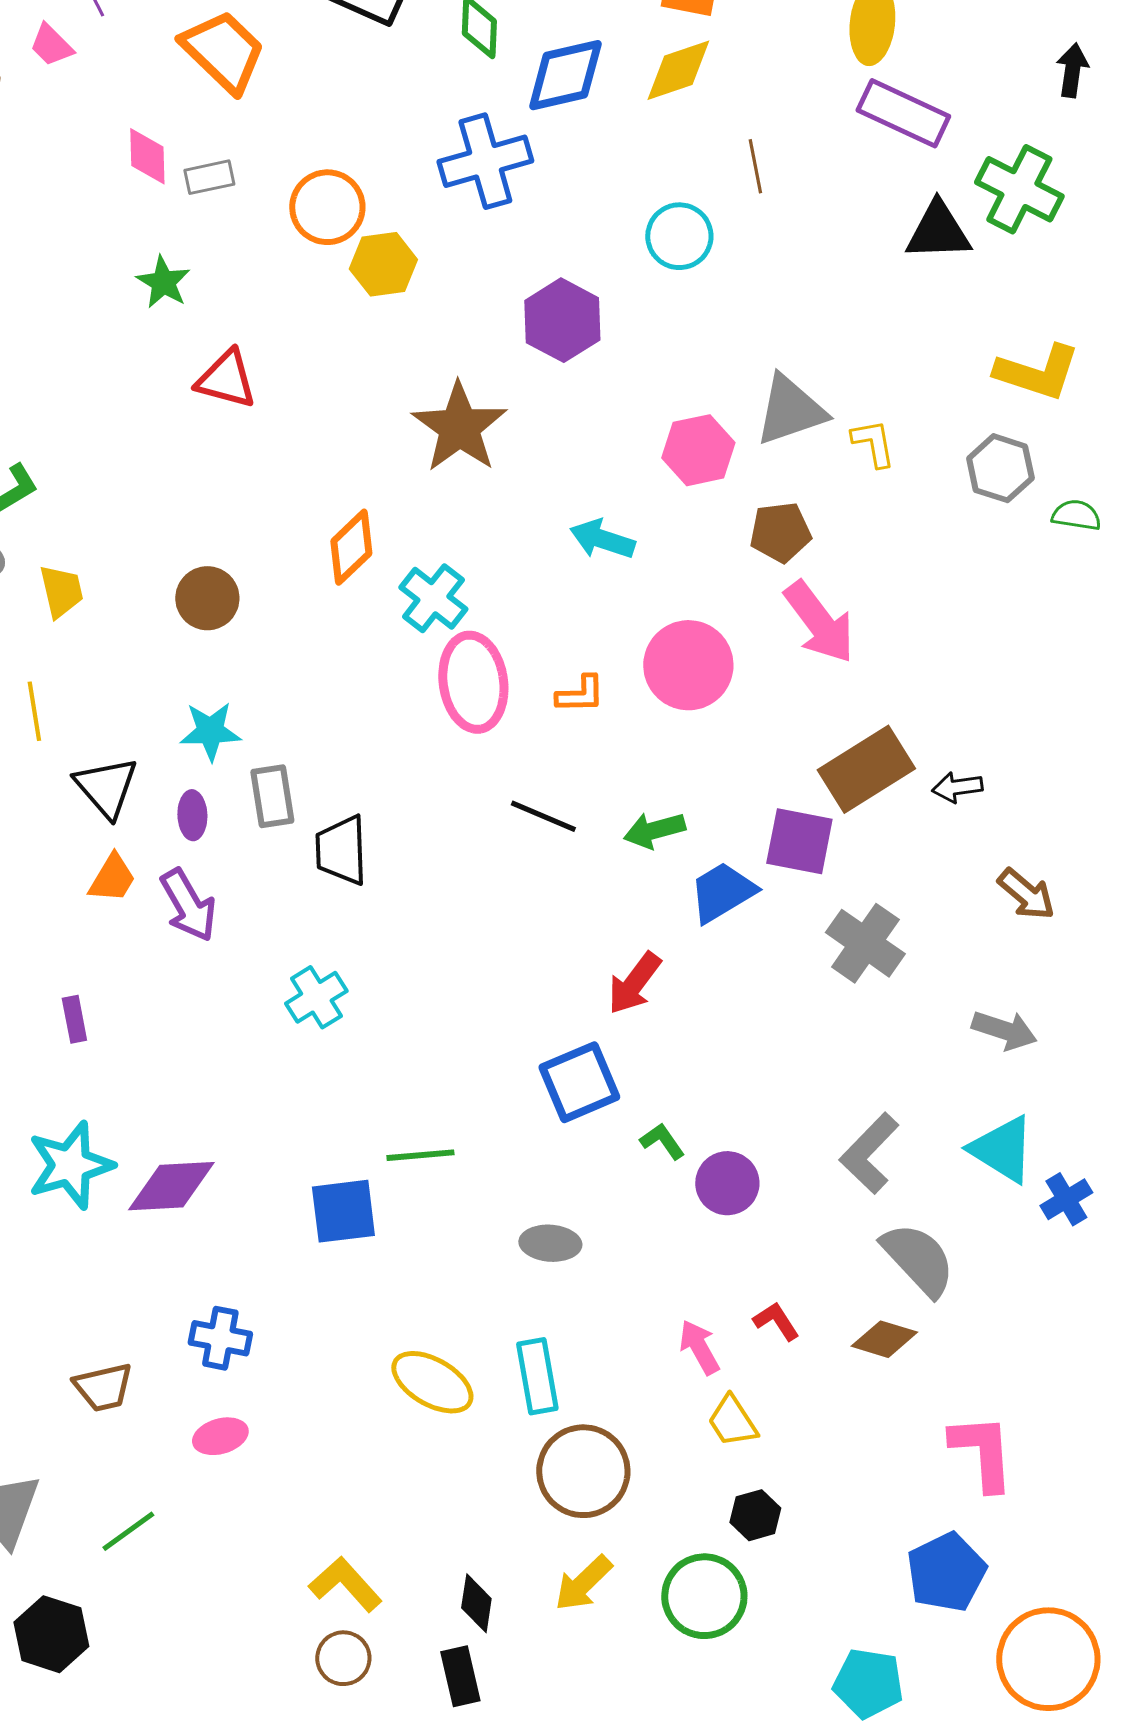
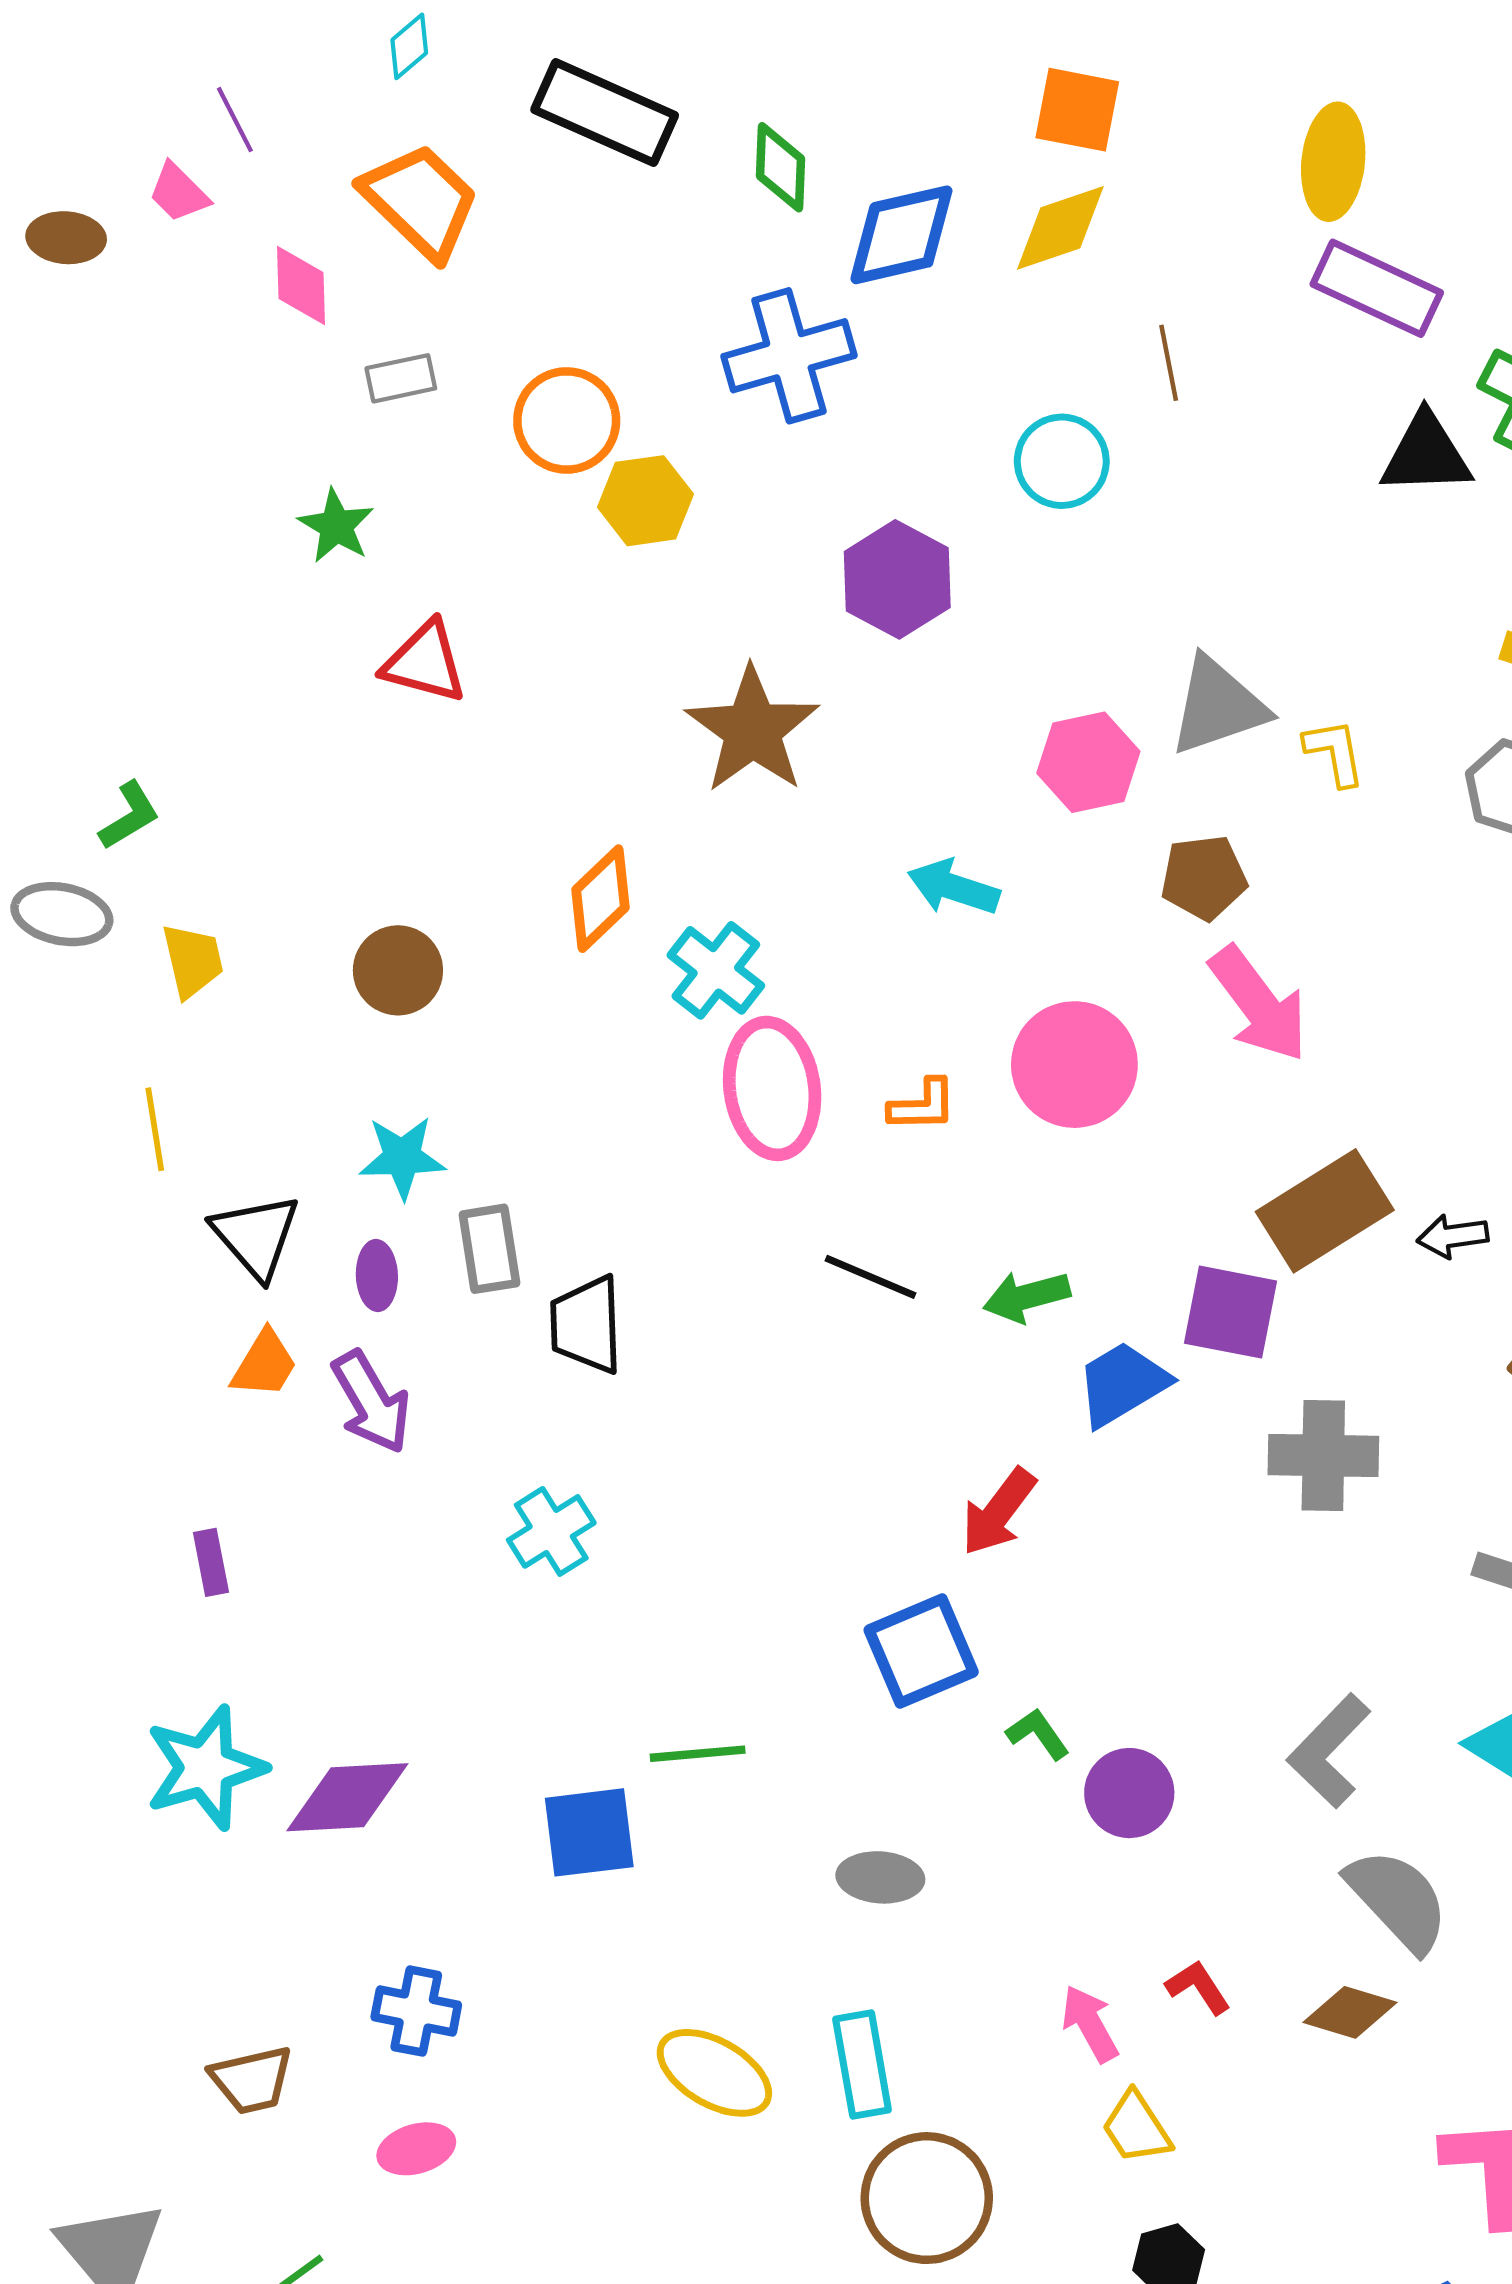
pink diamond: (147, 156) -> (301, 285), moved
gray cross: (865, 943) -> (1323, 1456), turned -34

